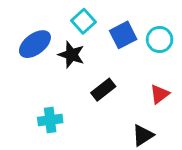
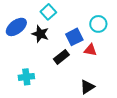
blue square: (123, 35) -> (74, 37), moved
red triangle: (160, 94) -> (90, 50), moved, turned 48

